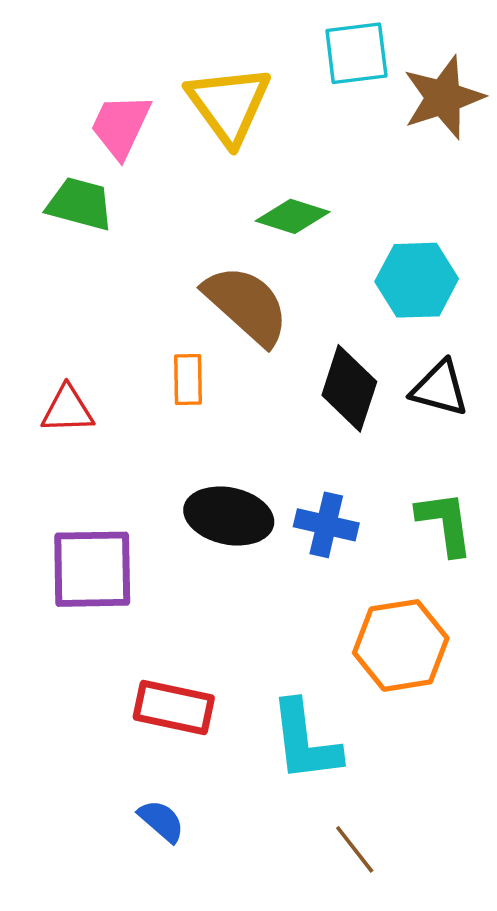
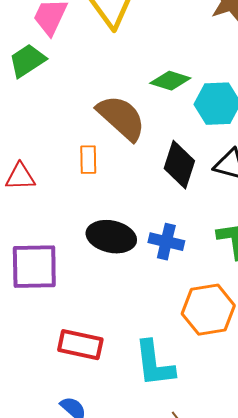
green trapezoid: (80, 204) -> (27, 61), turned -48
green diamond: (293, 216) -> (170, 81), moved

